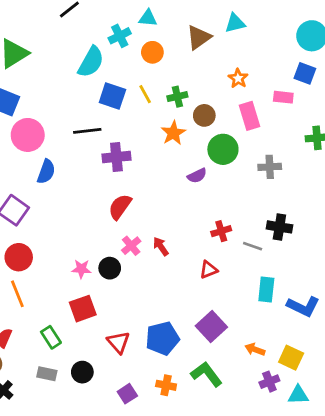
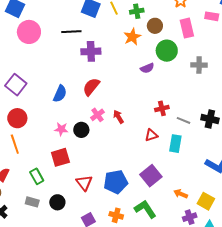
blue semicircle: (46, 172) -> (60, 94), moved
black cross: (279, 227) -> (210, 119), moved
cyan rectangle: (266, 290) -> (175, 144), moved

